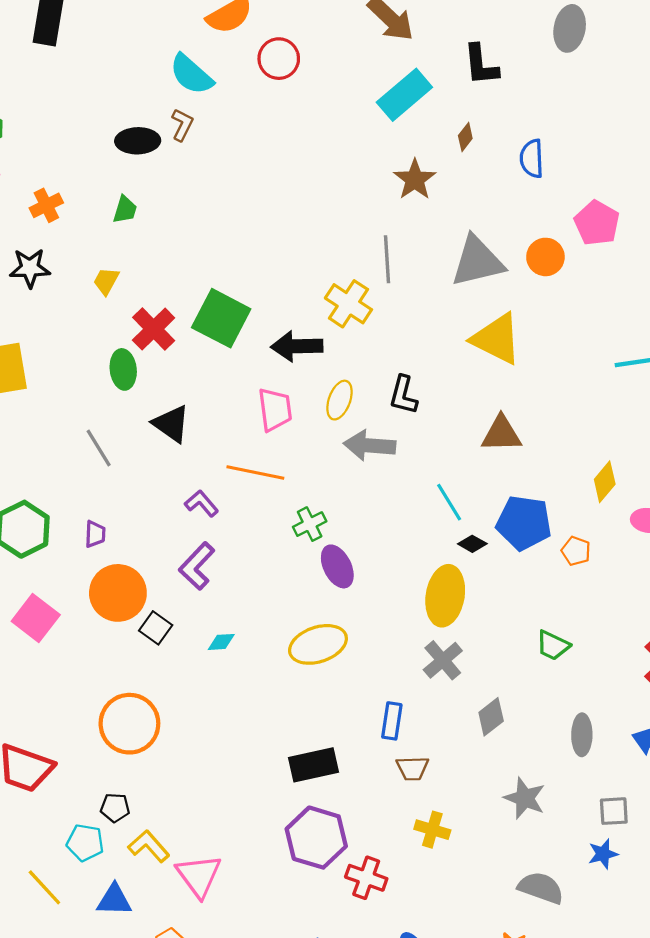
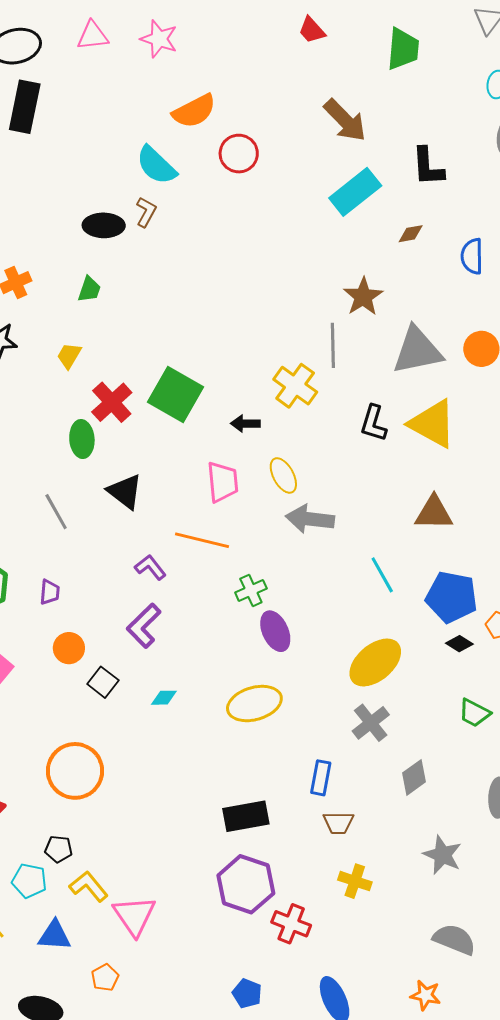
brown diamond: (465, 137) -> (411, 234), turned 40
brown star: (415, 179) -> (363, 297), moved
black arrow: (297, 346) -> (245, 424), size x0.6
black L-shape: (403, 395) -> (373, 423), moved
yellow ellipse: (339, 400) -> (283, 475), turned -51
black diamond: (472, 544) -> (459, 644), moved
orange circle: (118, 593) -> (69, 648), size x0.6
yellow ellipse: (445, 596) -> (375, 662), turned 38

